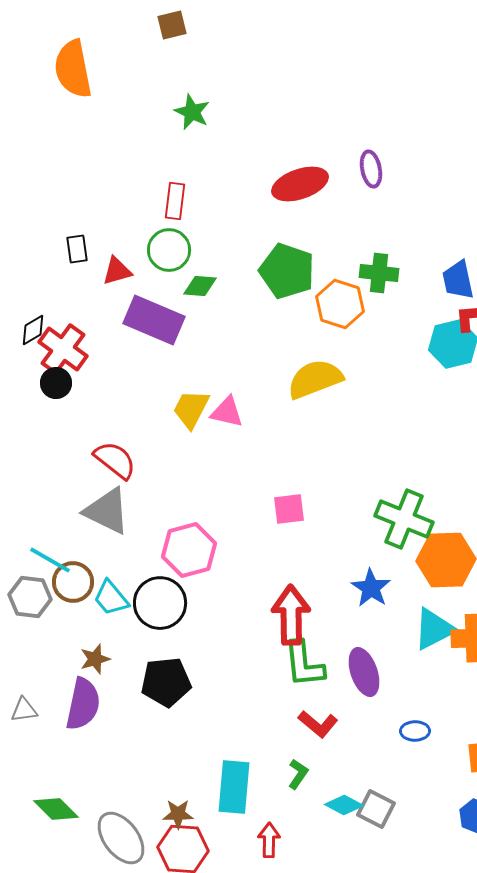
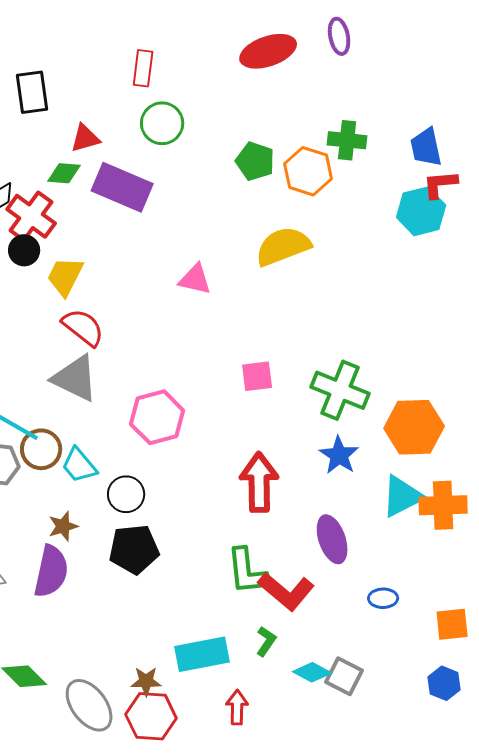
black rectangle: (77, 249) -> (32, 92), moved, size x1.5
green circle: (169, 250) -> (162, 123), moved
green pentagon: (287, 271) -> (255, 161), moved, size x0.7
green diamond: (200, 286) -> (64, 173), moved
yellow trapezoid: (191, 409) -> (65, 276), moved
green cross: (404, 519) -> (340, 390), moved
black circle: (160, 603) -> (126, 494), moved, size x0.7
green L-shape: (304, 664) -> (247, 571), moved
red L-shape: (318, 724) -> (286, 591), size x1.4
cyan rectangle: (234, 787) -> (202, 654), turned 74

